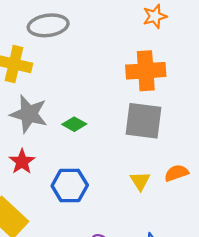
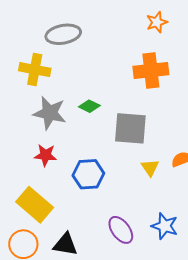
gray square: (143, 121) -> (130, 128), moved
green diamond: (74, 124) -> (89, 106), moved
red star: (22, 162) -> (45, 155), turned -30

